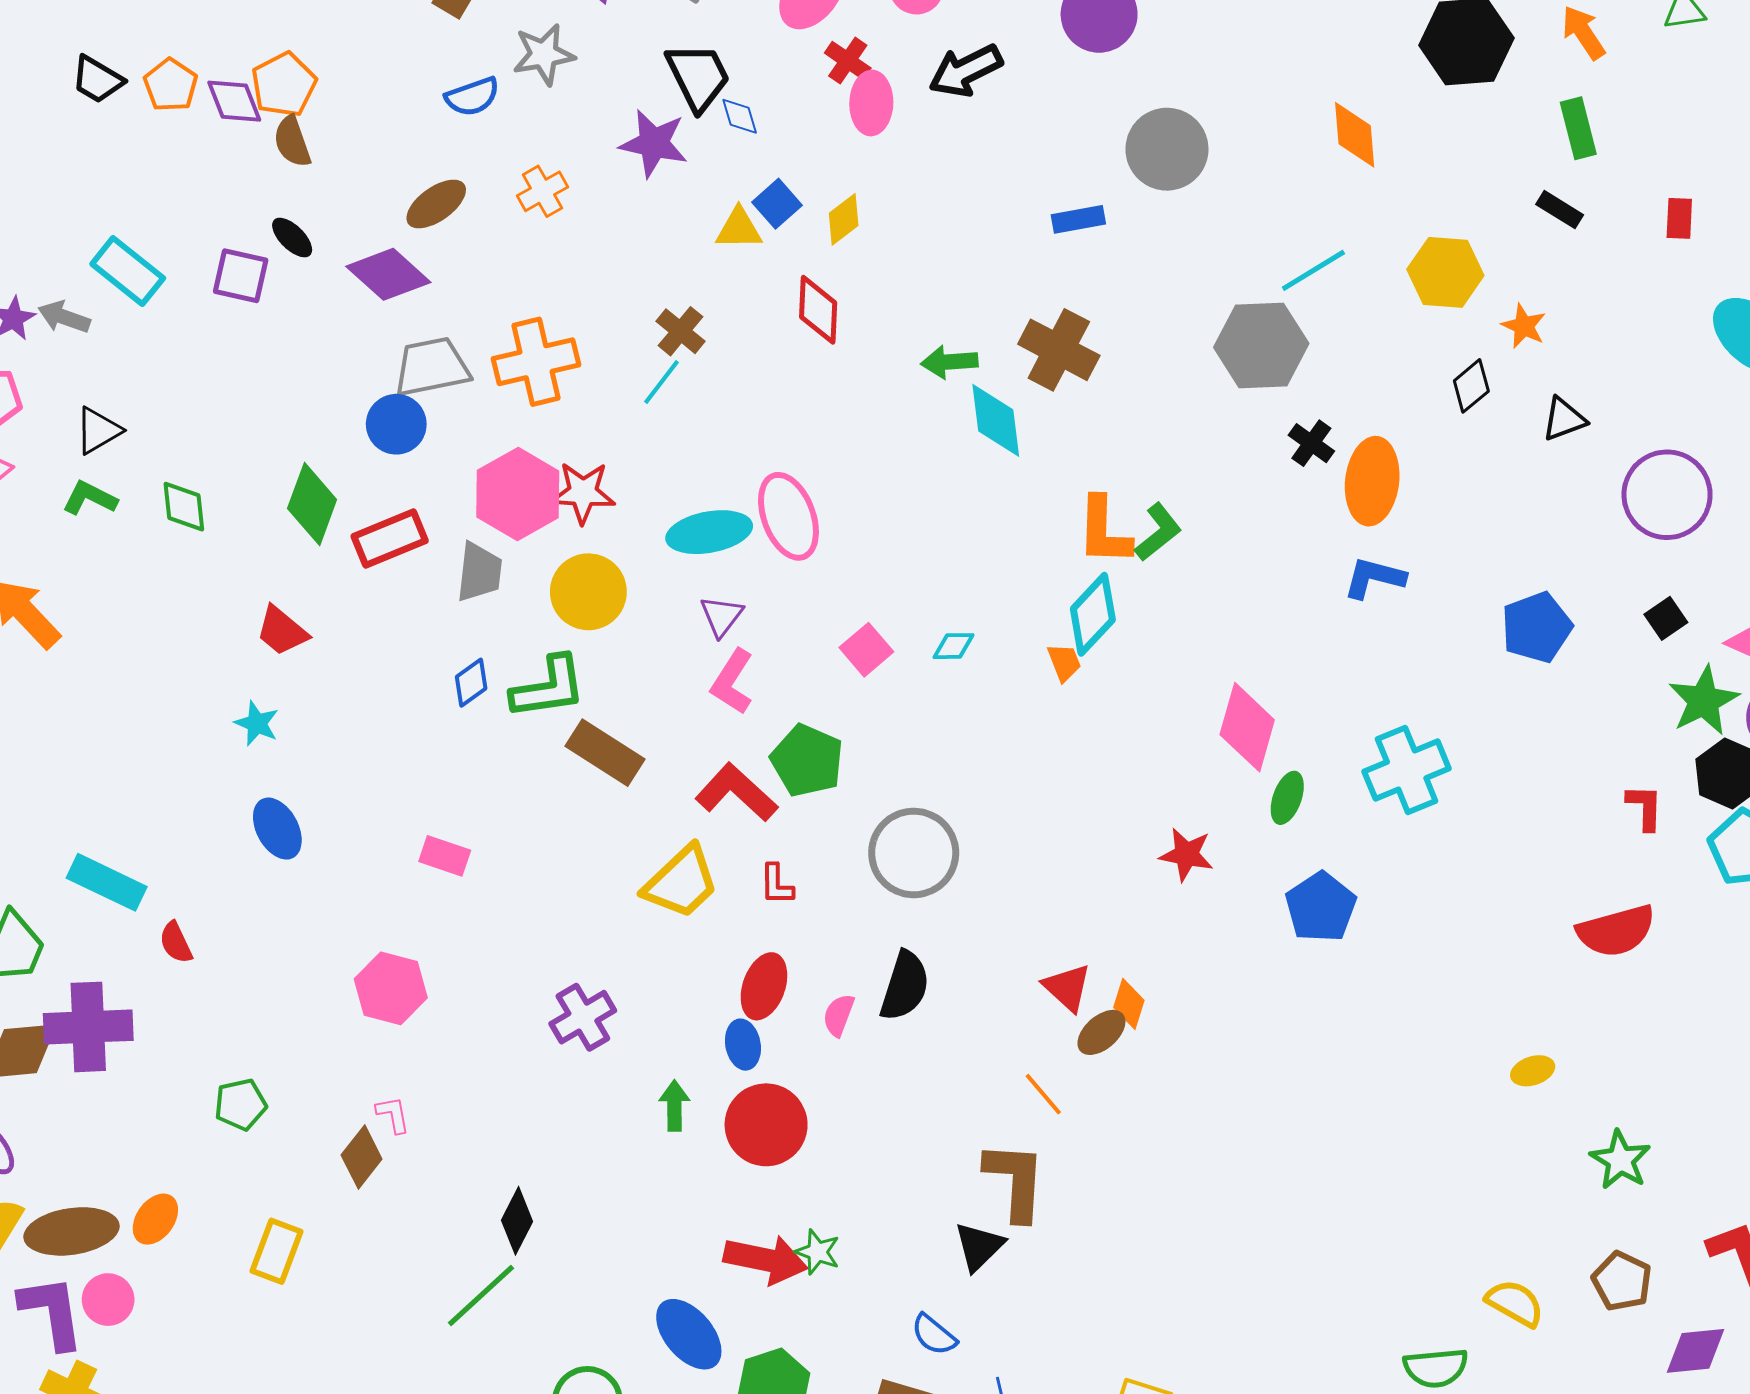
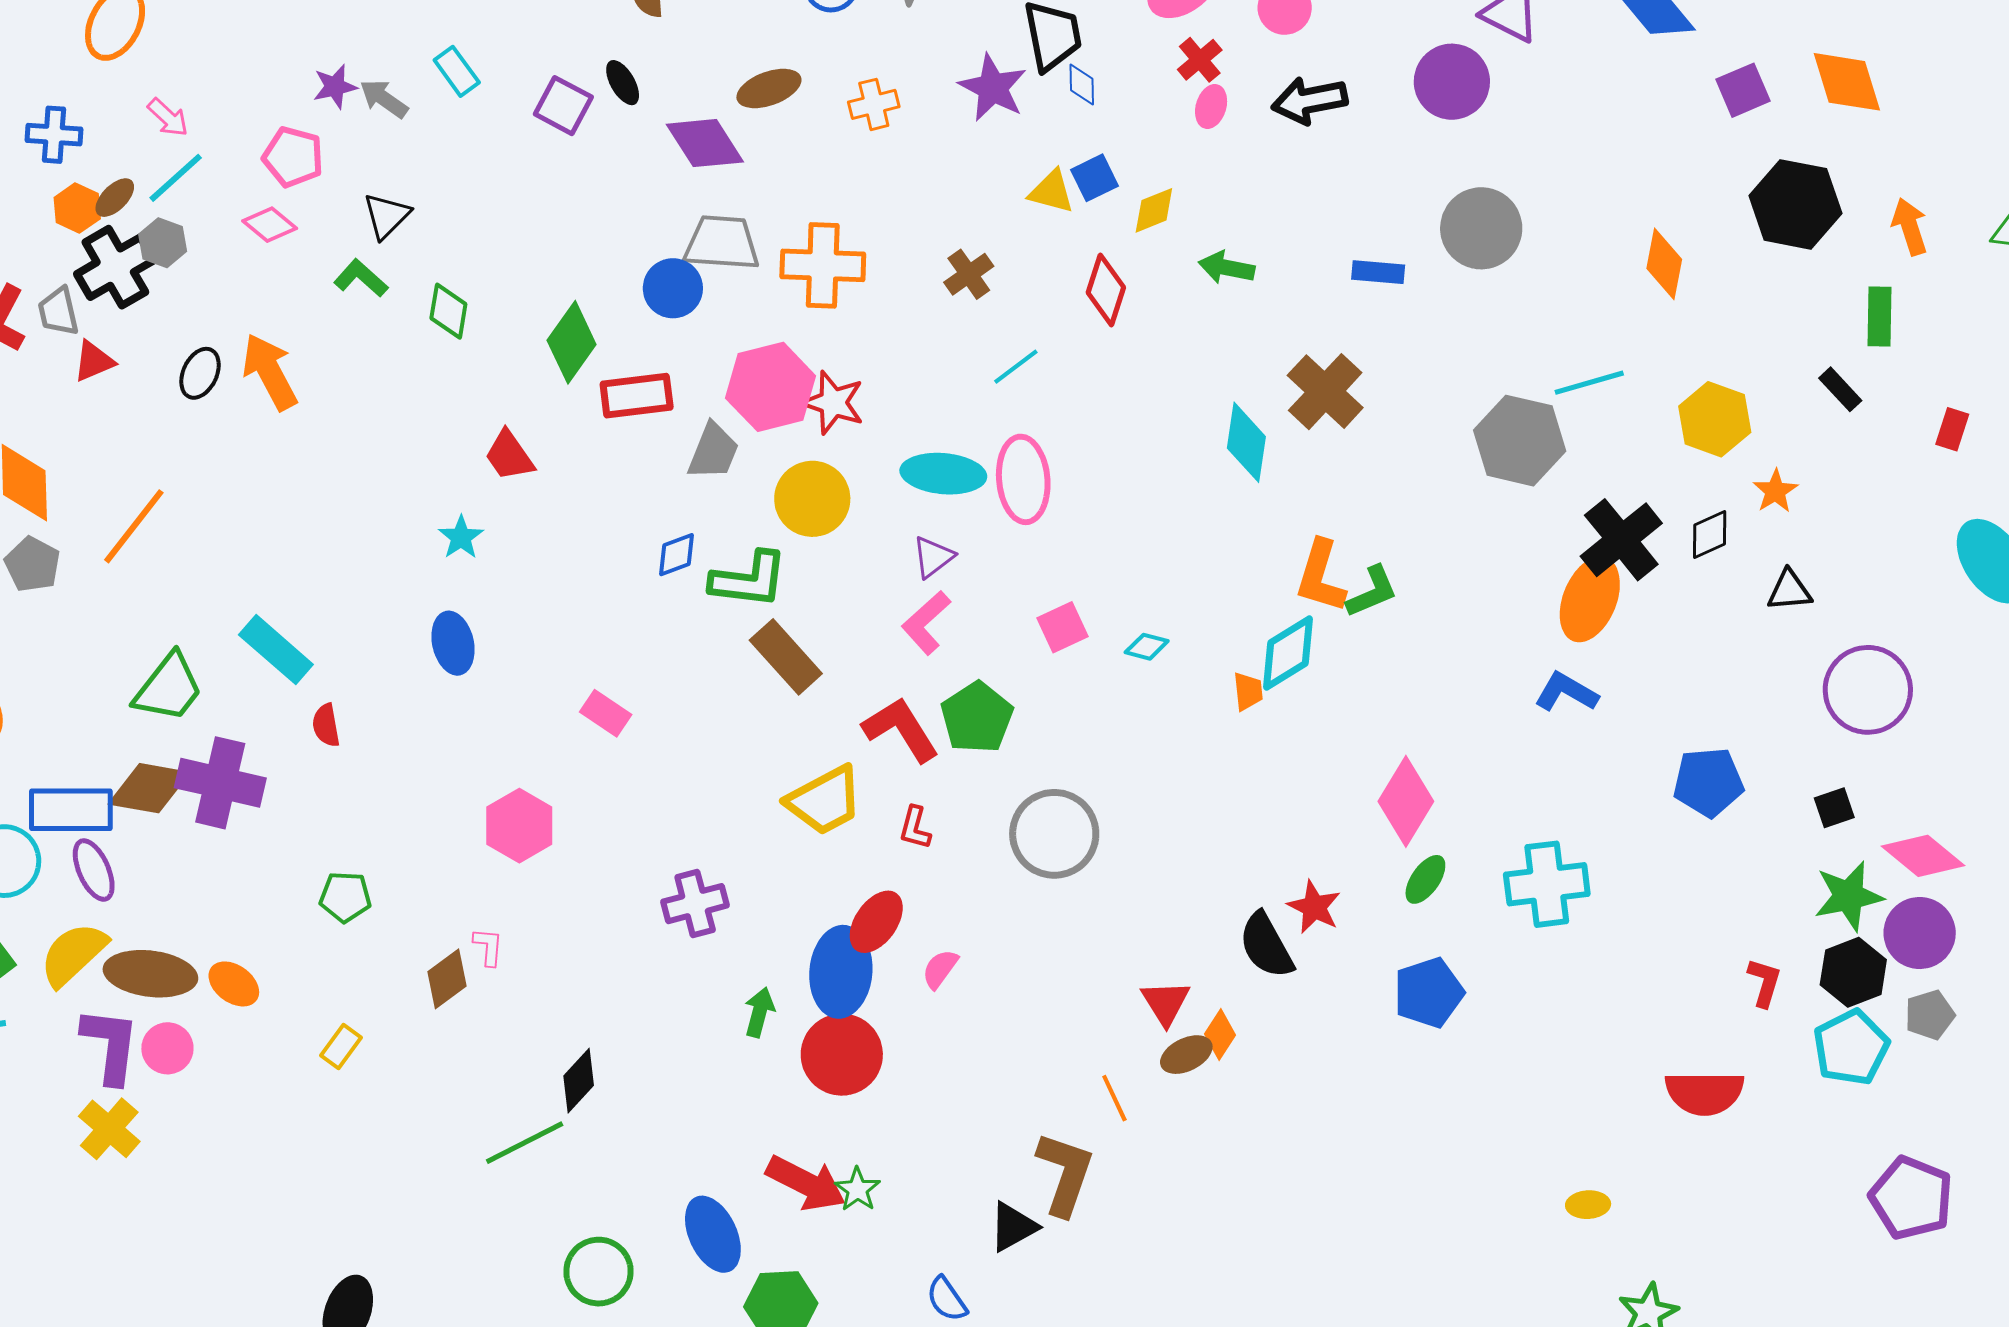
pink ellipse: (871, 103) -> (1211, 107), size x0.7
cyan rectangle: (128, 271) -> (457, 71), size x0.7
green arrow: (949, 362) -> (1227, 268), moved
cyan line: (661, 382) -> (1016, 367), moved
black triangle: (98, 430) -> (387, 216), turned -30
black cross: (1311, 443) -> (1621, 540), moved, size x1.8
black semicircle: (905, 986) -> (1266, 945), moved, turned 118
blue ellipse: (743, 1045) -> (841, 972), size x1.8
orange ellipse: (155, 1219) -> (234, 984), turned 75
yellow rectangle: (276, 1251) -> (341, 1046), size x0.7

